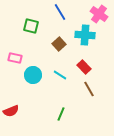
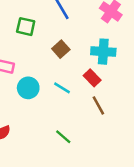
cyan cross: (85, 35) -> (103, 52), moved
green line: (61, 114) -> (63, 137), turned -72

